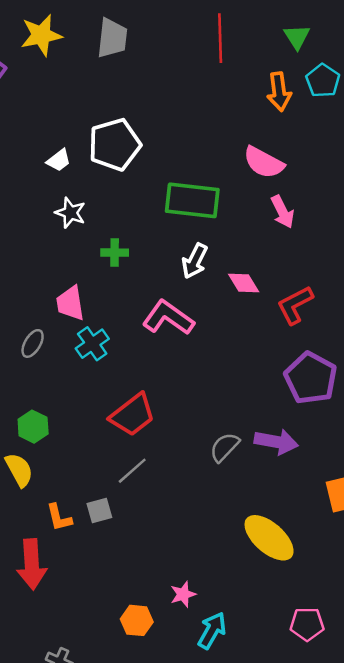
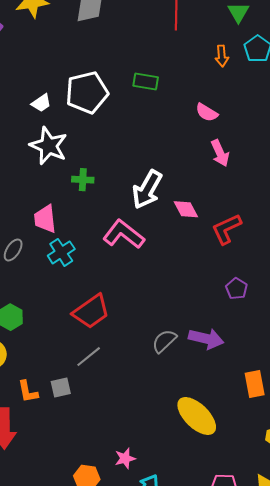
orange arrow: (279, 92) -> (222, 56), size x0.7
pink semicircle: (264, 162) -> (207, 113), size x0.7
green rectangle: (192, 200) -> (146, 82), moved, size x0.6
white star: (70, 213) -> (49, 146), size x1.5
white arrow: (195, 261) -> (147, 190), size x1.4
purple pentagon: (311, 378) -> (236, 289), size x0.5

